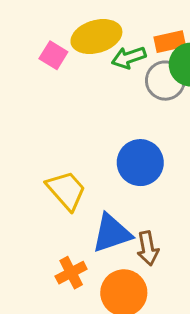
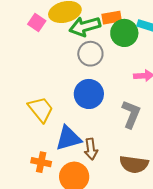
green arrow: (129, 57) -> (85, 26), size x1.4
gray circle: (165, 81) -> (90, 54), moved
orange cross: (71, 273) -> (41, 162), turned 36

